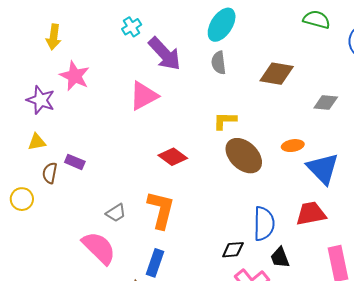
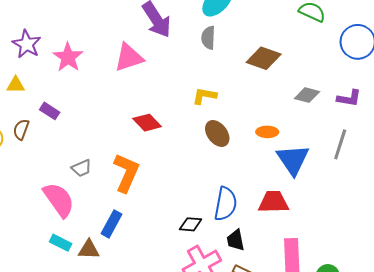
pink star: (75, 76) -> (68, 57), moved
brown ellipse: (244, 156) -> (217, 133), size x0.7
brown semicircle: (50, 173) -> (21, 129), moved

